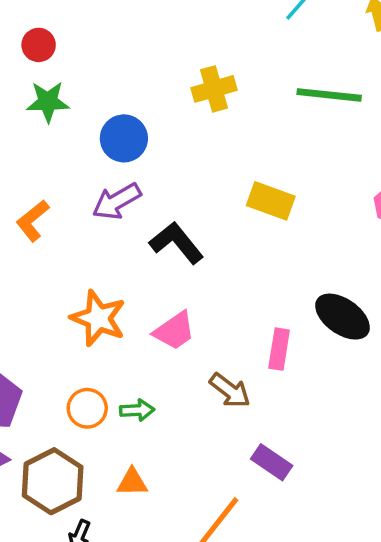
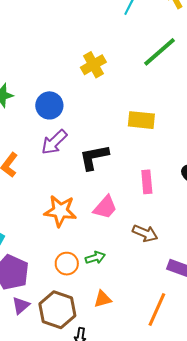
green line: (329, 95) -> (159, 52), turned -33
black L-shape: (177, 243) -> (94, 157), turned -48
pink rectangle: (279, 349) -> (147, 182), moved

